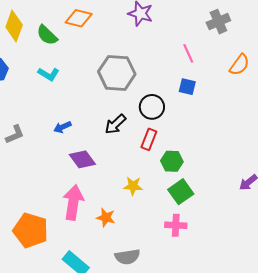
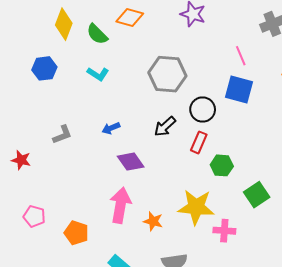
blue square: (187, 87) -> (239, 90), size x1.6
yellow star: (133, 186) -> (196, 207), moved, size x1.8
green square: (181, 192) -> (257, 195), moved
orange pentagon: (31, 230) -> (76, 233), size x0.7

